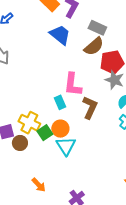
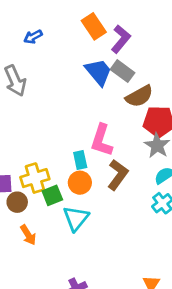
gray rectangle: (97, 28) -> (123, 71), moved
yellow cross: (29, 123) -> (35, 178), turned 35
orange circle: (60, 129) -> (80, 183), moved
orange arrow: (39, 185) -> (28, 235), moved

